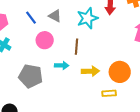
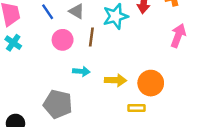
brown line: (77, 47) -> (91, 37), moved
gray pentagon: (31, 76) -> (58, 104), moved

